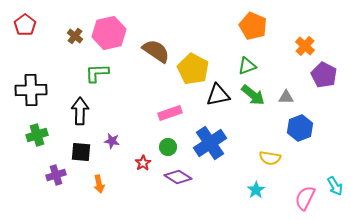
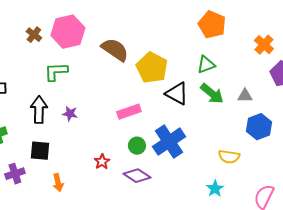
black triangle: (218, 95) -> (177, 94), turned 40
purple star: (112, 141) -> (70, 114), moved
green circle: (168, 147) -> (137, 146), moved

